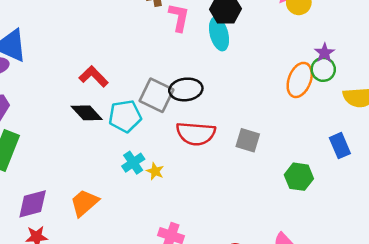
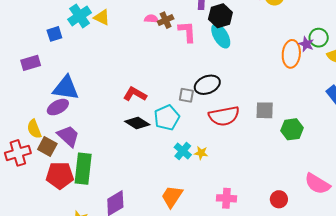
purple star: (325, 53) -> (306, 44), moved
green circle: (323, 69) -> (319, 38), moved
gray square: (157, 95) -> (186, 95), size x0.6
green hexagon: (299, 177) -> (292, 129), moved
orange trapezoid: (84, 203) -> (172, 197), moved

